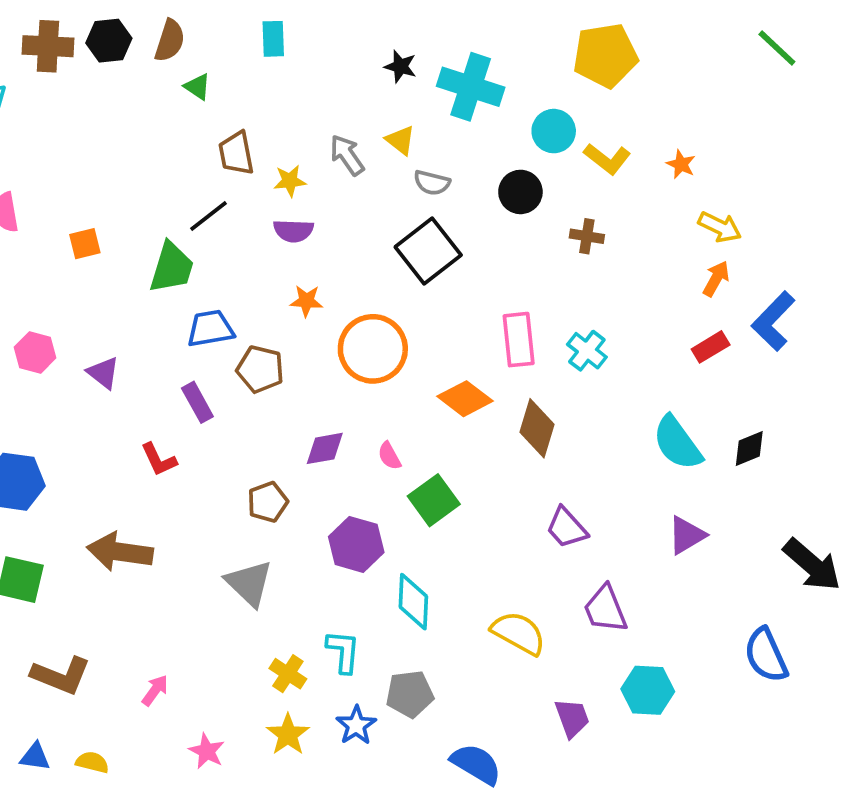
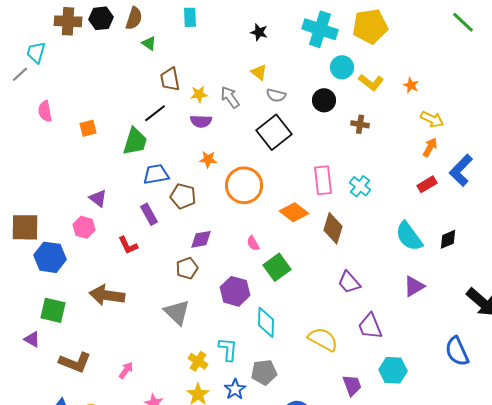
cyan cross: (471, 87) -> (320, 29), moved
gray arrow: (347, 155) -> (230, 97), moved
pink hexagon: (35, 353) -> (84, 227), moved
purple diamond: (325, 448) -> (201, 239), moved

